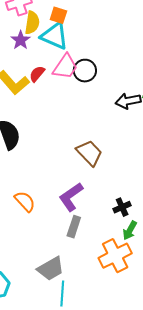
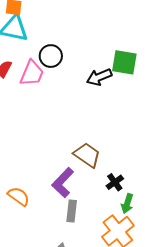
pink trapezoid: (65, 67) -> (32, 73), moved
brown trapezoid: (89, 153) -> (87, 155), moved

